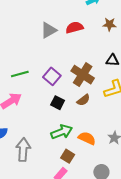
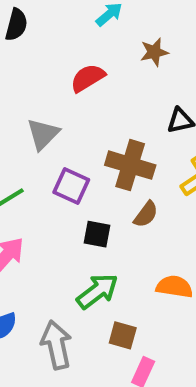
gray triangle: (49, 30) -> (43, 134), moved
green arrow: (62, 132) -> (97, 291), moved
brown square: (68, 156) -> (123, 335), moved

